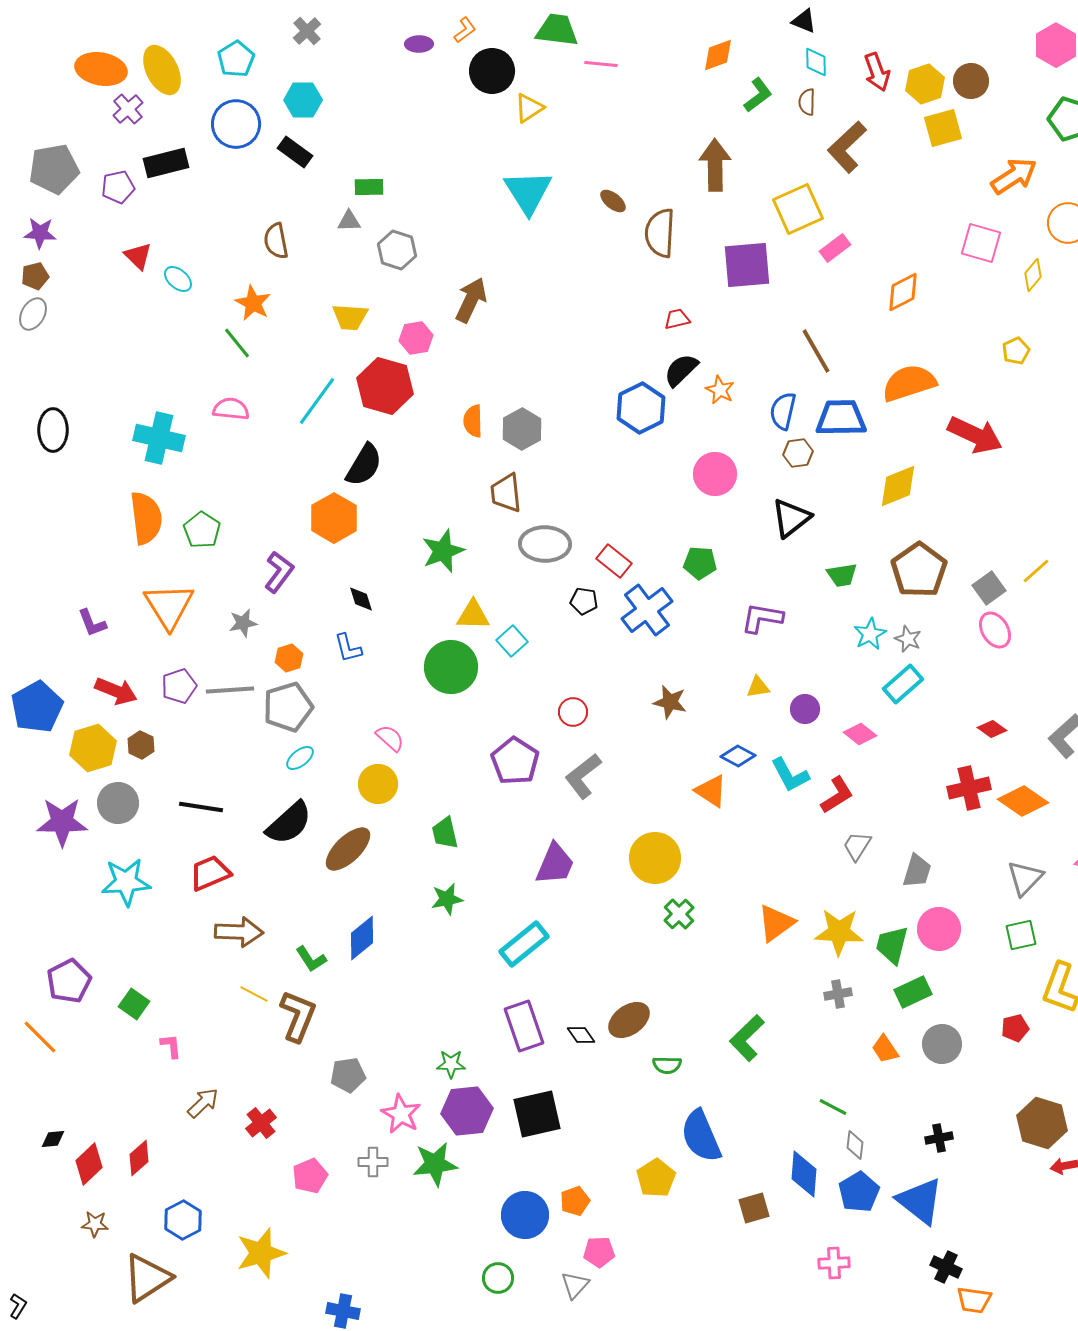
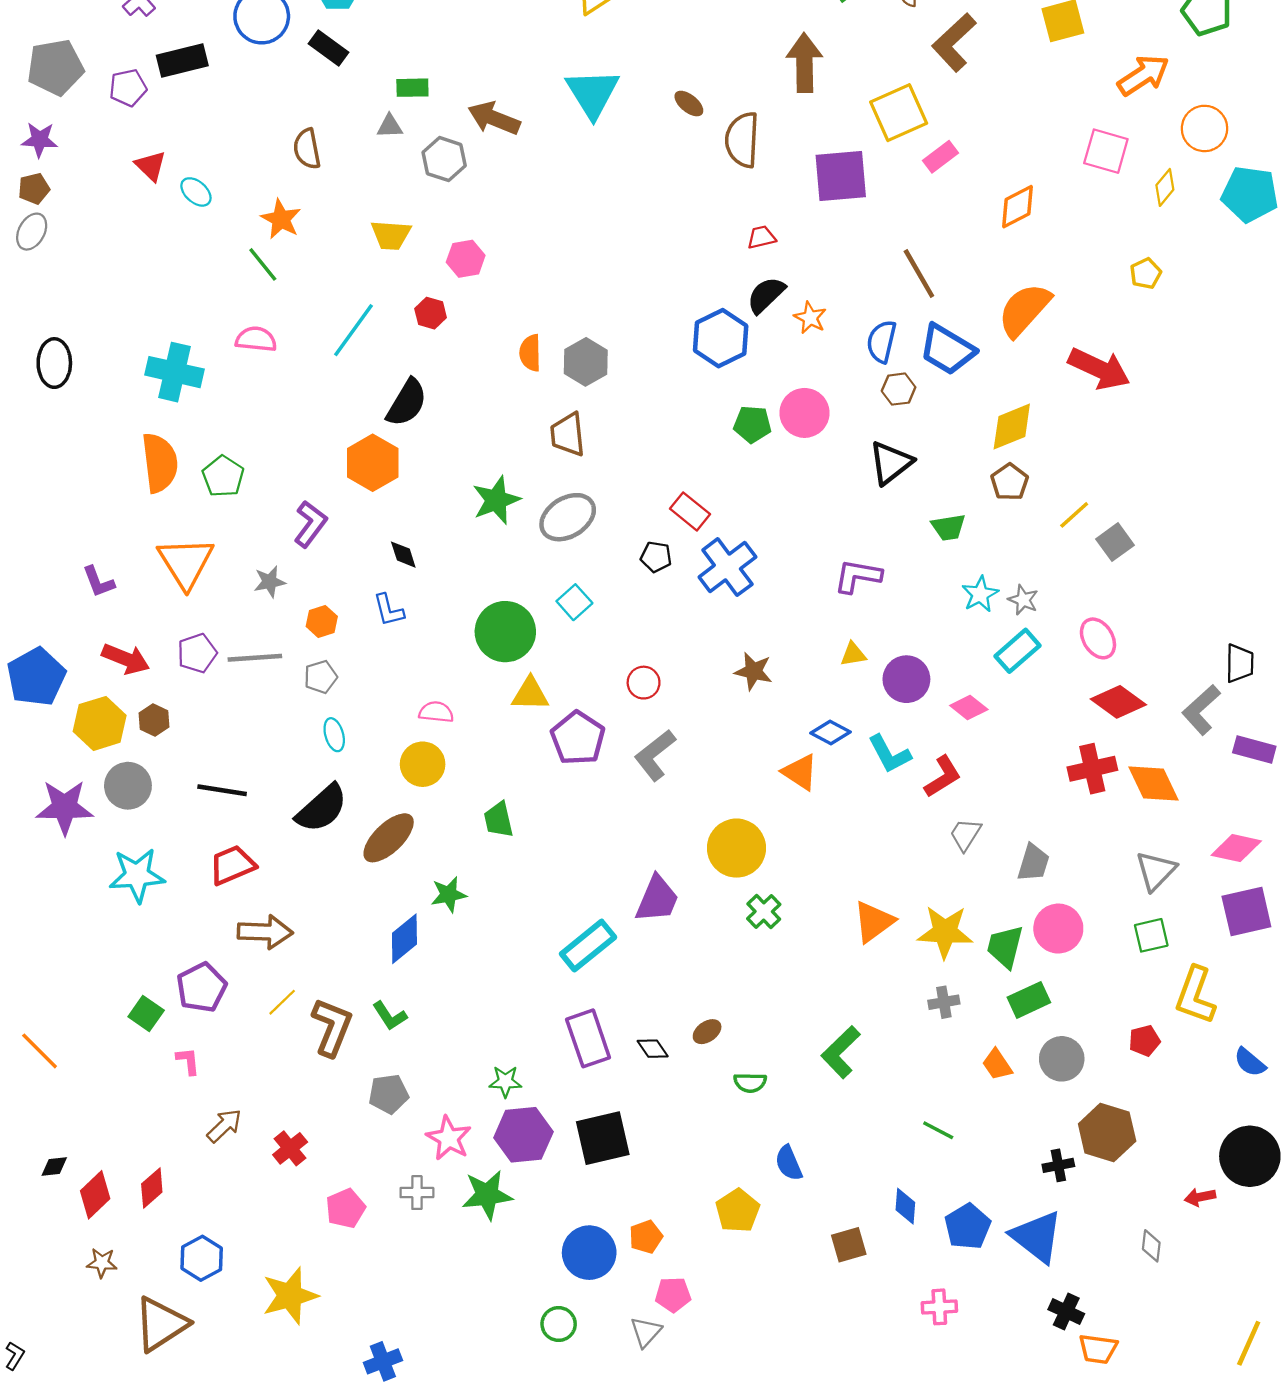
brown arrow: (471, 300) -> (494, 118), moved, turned -93
orange semicircle: (909, 383) -> (1024, 310), turned -30
red hexagon: (385, 386) -> (431, 313), size x0.5
blue trapezoid: (841, 418) -> (947, 349), turned -148
gray ellipse: (545, 544) -> (568, 517), moved, turned -33
green pentagon: (700, 563) -> (752, 424), moved
brown pentagon: (919, 570) -> (1010, 482), moved, size x0.6
yellow line: (1036, 571) -> (1074, 515), moved
yellow triangle: (473, 615) -> (530, 694), moved
pink ellipse: (995, 630) -> (1098, 638), moved
gray pentagon: (288, 707) -> (321, 677), size x0.6
purple circle: (805, 709) -> (906, 679), size x1.4
red diamond: (992, 729) -> (1118, 702), size x1.6
pink semicircle: (390, 738) -> (436, 712), turned -36
cyan ellipse: (300, 758) -> (334, 735), turned -68
orange diamond: (1023, 801) -> (1154, 783), turned 30
purple trapezoid: (555, 864) -> (657, 899), moved
green star: (447, 899) -> (449, 895), moved
green L-shape: (311, 959) -> (390, 1016), moved
purple pentagon: (69, 981) -> (202, 987), moved
yellow line: (254, 994) -> (282, 1002), turned -72
brown ellipse: (629, 1020) -> (707, 1032), size x0.6
brown hexagon: (1042, 1123) -> (1107, 1132), moved
blue semicircle: (701, 1136) -> (789, 1163), size x0.6
gray diamond: (855, 1145) -> (1151, 1246), moved
blue diamond: (804, 1174) -> (905, 1206), size x0.7
blue cross: (343, 1311) -> (383, 1361), turned -32

